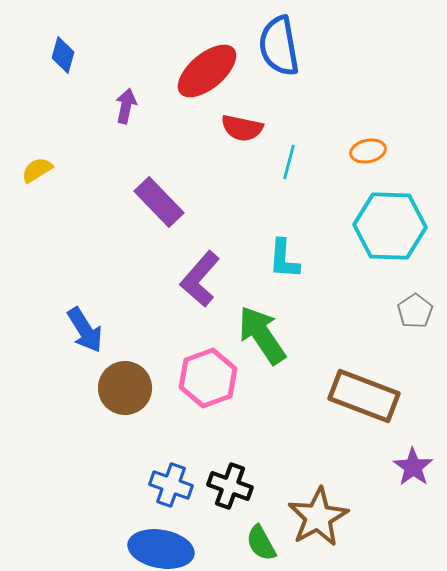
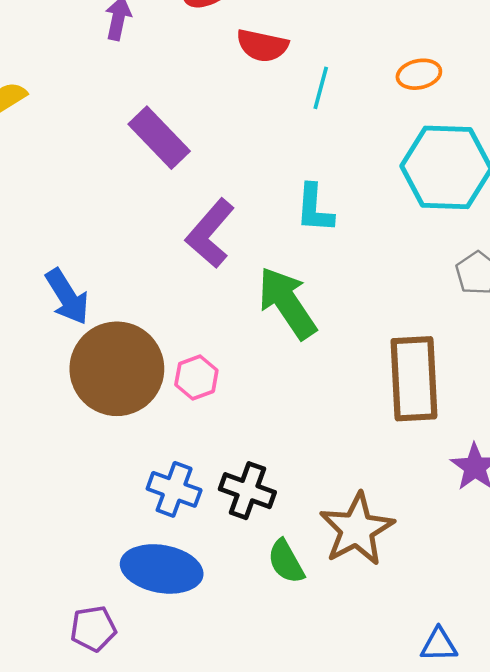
pink hexagon: (208, 378) -> (196, 378), moved, size x0.6
brown circle: (125, 388) -> (117, 369), size x1.4
brown rectangle: (364, 396) -> (414, 379), turned 66

